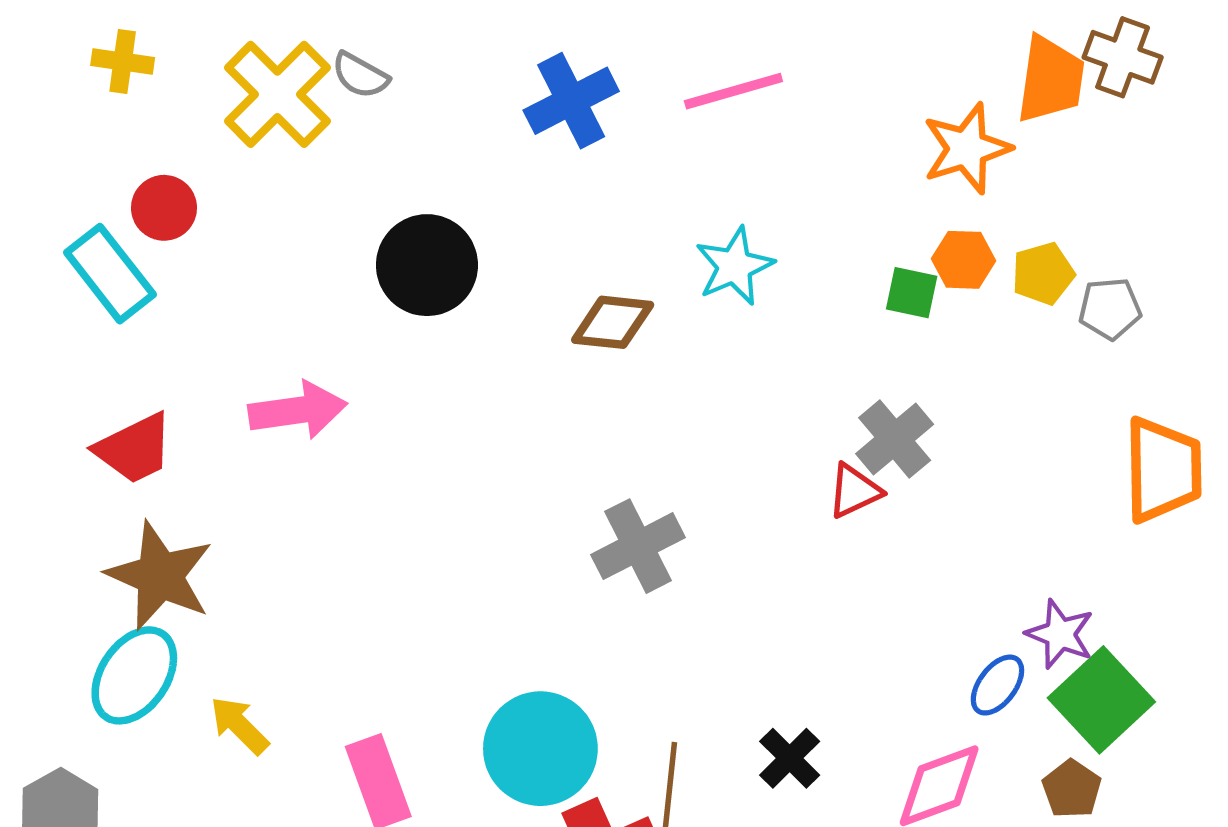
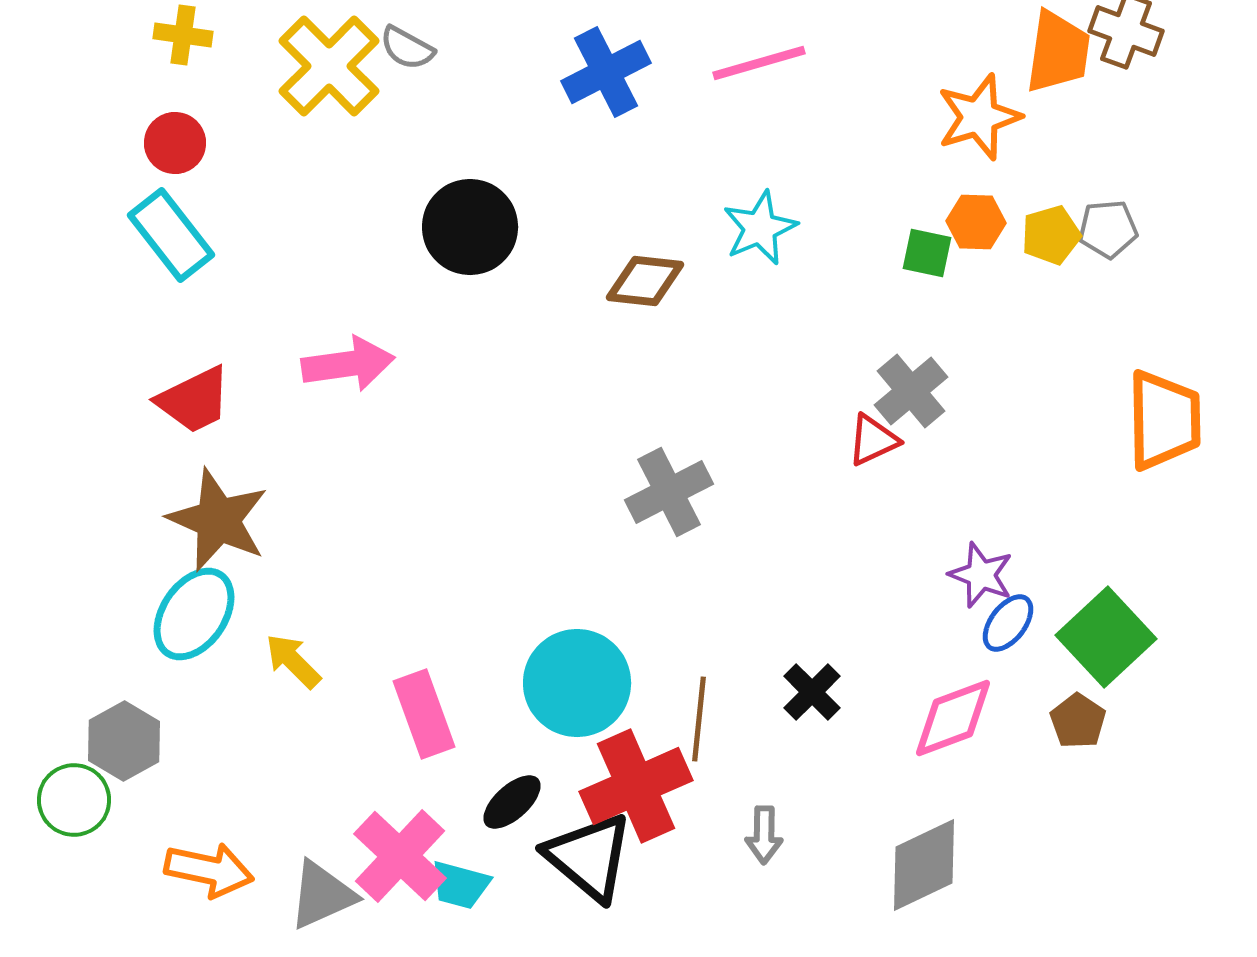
red circle: (164, 208) -> (175, 143), moved
gray pentagon: (1110, 309) -> (1108, 229), moved
purple star: (1060, 634) -> (981, 575), moved

